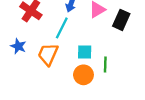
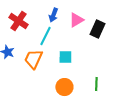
green line: (105, 65) -> (96, 84), moved
orange circle: (83, 75) -> (64, 87), moved

